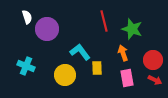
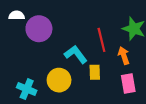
white semicircle: (27, 17) -> (17, 15), turned -72
red line: (104, 21) -> (101, 40), moved
cyan cross: (26, 66) -> (27, 89), moved

